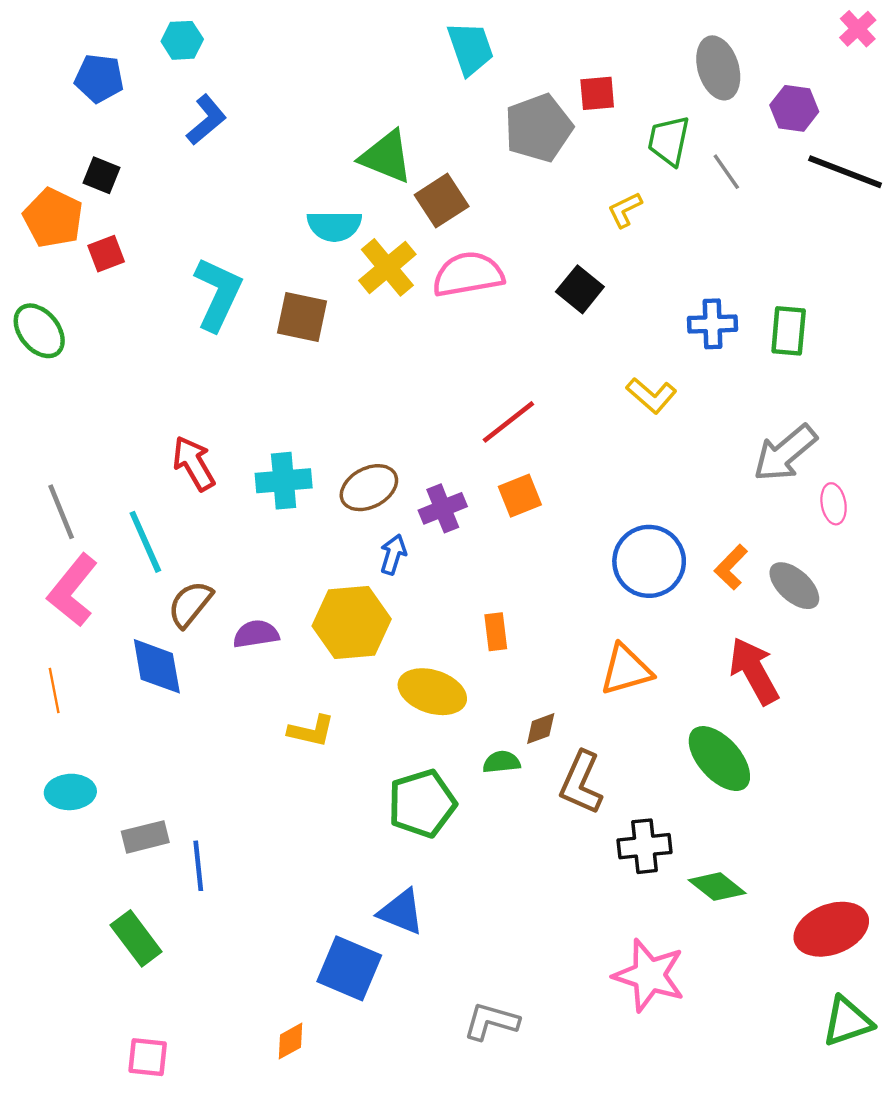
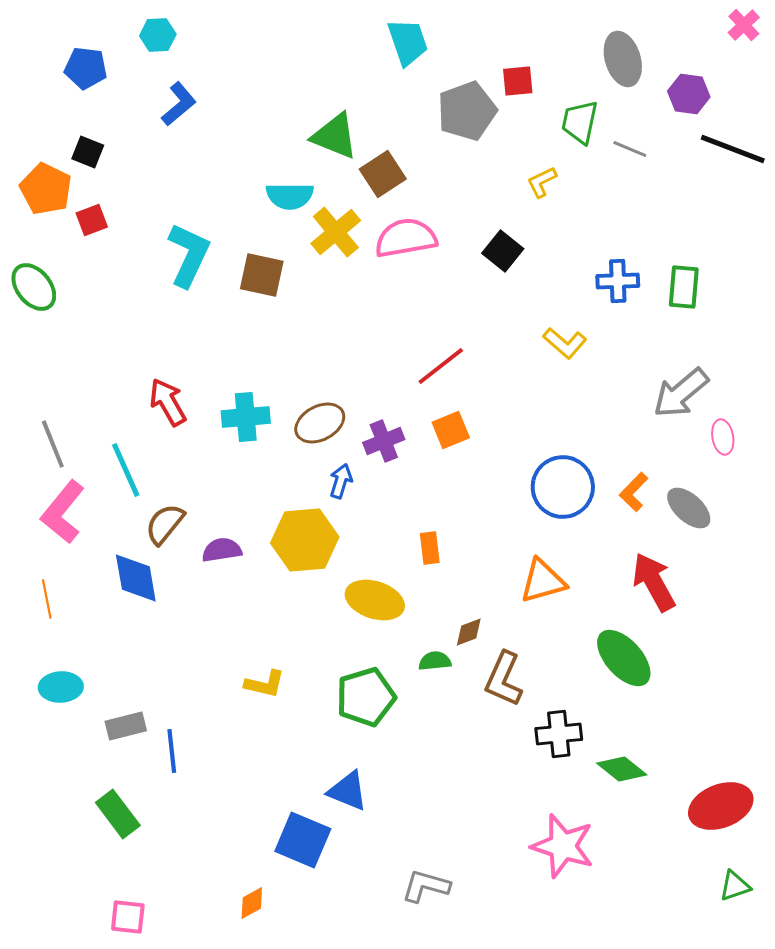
gray line: (726, 172) -> (630, 149), turned -32
yellow L-shape: (311, 731) -> (265, 684), moved
green triangle: (847, 1021) -> (735, 886), size x0.7

